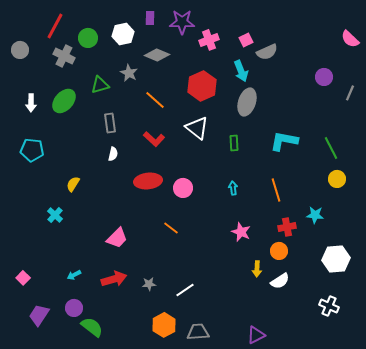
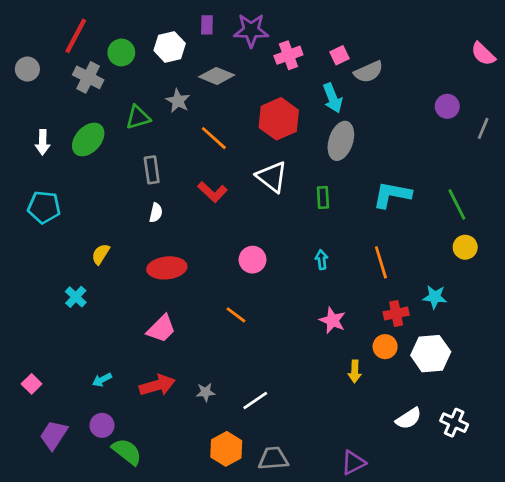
red ellipse: (148, 181) -> (167, 268), moved
white hexagon: (336, 259) -> (431, 354), moved
white semicircle: (280, 281) -> (409, 418), moved

